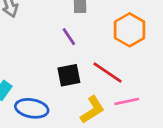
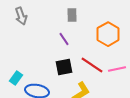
pink line: (127, 101) -> (117, 69), moved

